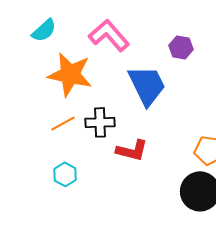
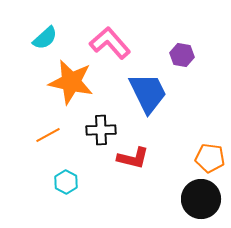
orange line: (63, 123) -> (48, 135), moved

